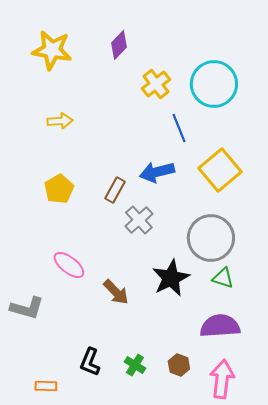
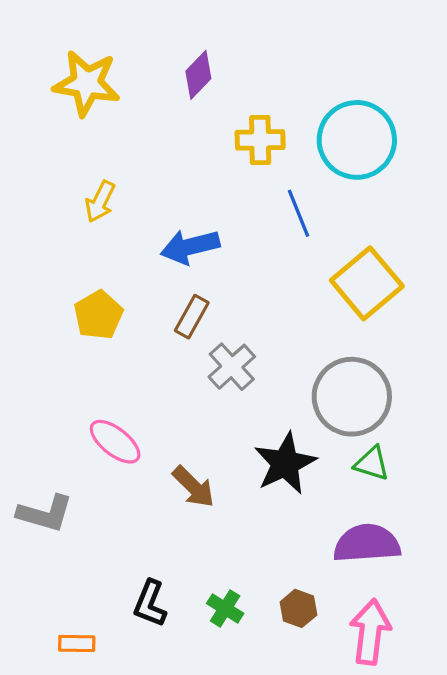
yellow cross: (156, 84) -> (260, 140), turned 36
yellow arrow: (60, 121) -> (100, 202), turned 120
blue arrow: (157, 172) -> (190, 247), moved

